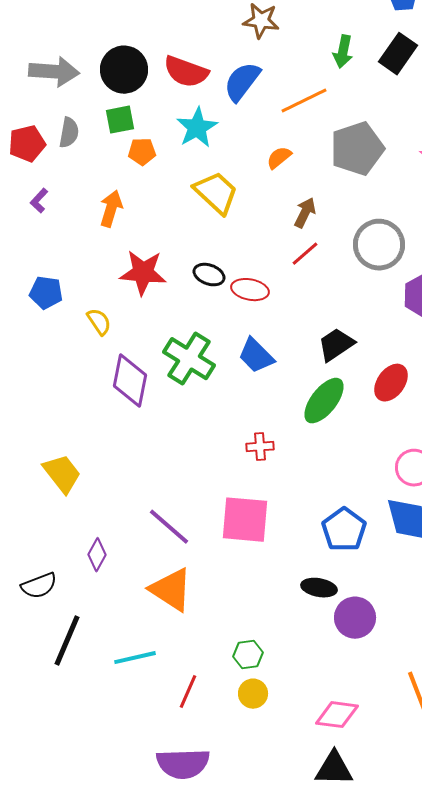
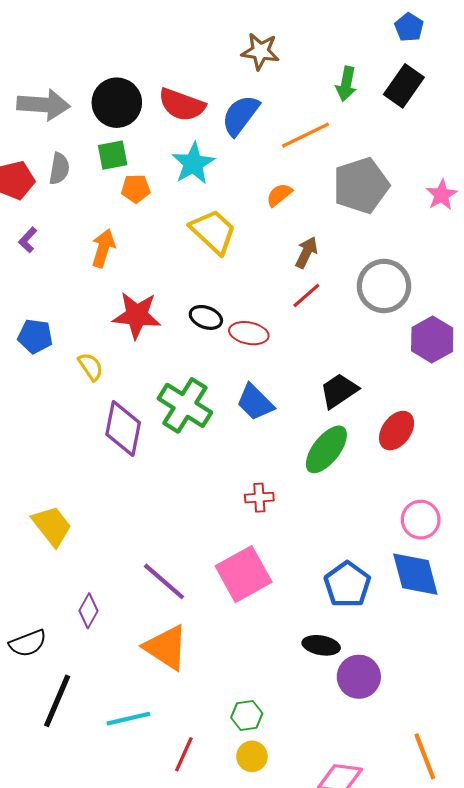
pink square: (245, 520) -> (244, 574), turned -34

